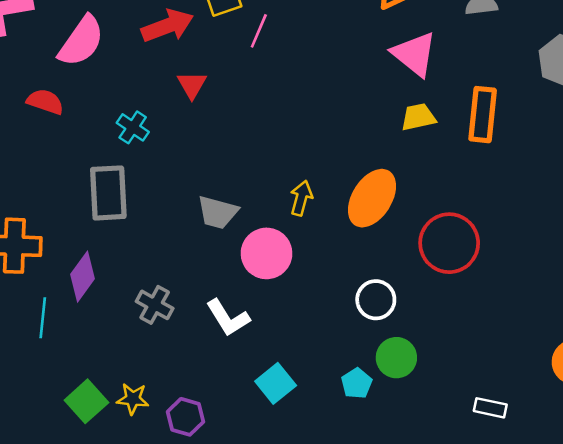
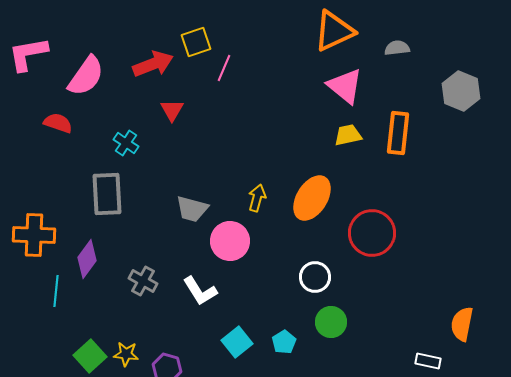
cyan pentagon: (357, 383) -> (284, 342), moved
white rectangle: (490, 408) -> (428, 361), moved

